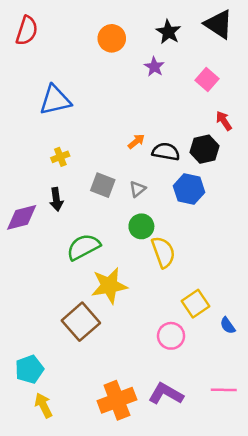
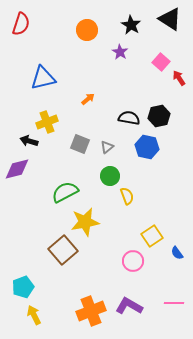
red arrow: (224, 121) -> (179, 78), moved
orange arrow: (136, 141) -> (88, 99), moved
yellow cross: (60, 157) -> (47, 122), size x1.5
black arrow: (56, 199) -> (29, 141), moved, turned 114
yellow semicircle: (163, 252) -> (127, 196), size x0.7

